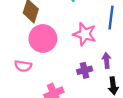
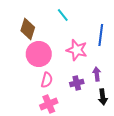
pink semicircle: (23, 66) -> (47, 80), moved, turned -84

